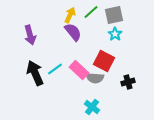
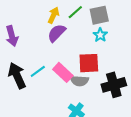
purple semicircle: (73, 32) -> (57, 33), turned -96
red square: (104, 61) -> (89, 63), turned -30
black cross: (128, 82) -> (114, 85), size x1.6

